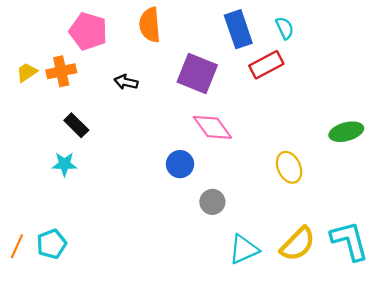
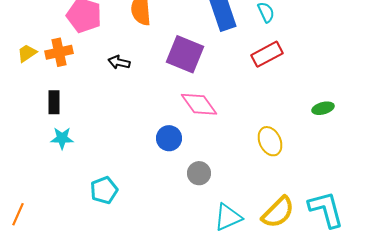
red rectangle: (266, 65) -> (267, 54), moved
black rectangle: (76, 125) -> (54, 102), moved, turned 45
green ellipse: (346, 132) -> (323, 108), size x0.7
cyan pentagon: (52, 244) -> (104, 190), moved

